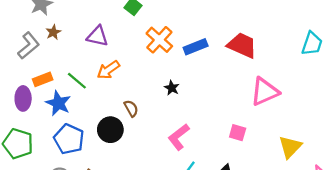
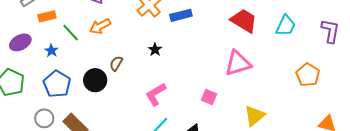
red trapezoid: (242, 45) -> (244, 21), moved
orange rectangle: (43, 79) -> (47, 16), moved
purple ellipse: (23, 98) -> (20, 42), turned 55
blue star: (58, 103) -> (51, 51), size x0.6
brown semicircle: (131, 108) -> (116, 63), turned -126

